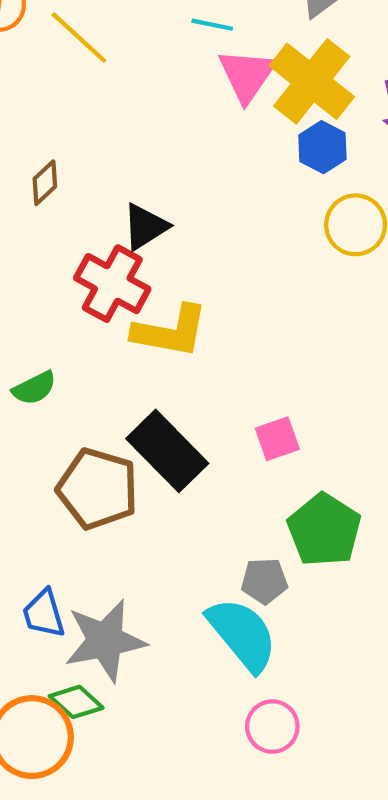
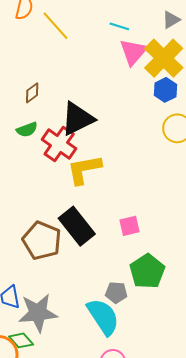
black triangle: (145, 227) -> (77, 119), size x1.5
yellow L-shape: (170, 331) -> (84, 170), turned 153
green semicircle: (34, 388) -> (27, 130), moved

